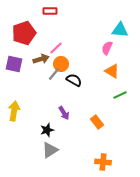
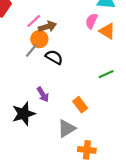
brown arrow: (41, 59) -> (47, 27), moved
orange triangle: (112, 71) -> (107, 31), moved
black star: (47, 130) -> (24, 114), size x1.5
gray triangle: (50, 150) -> (67, 128), moved

